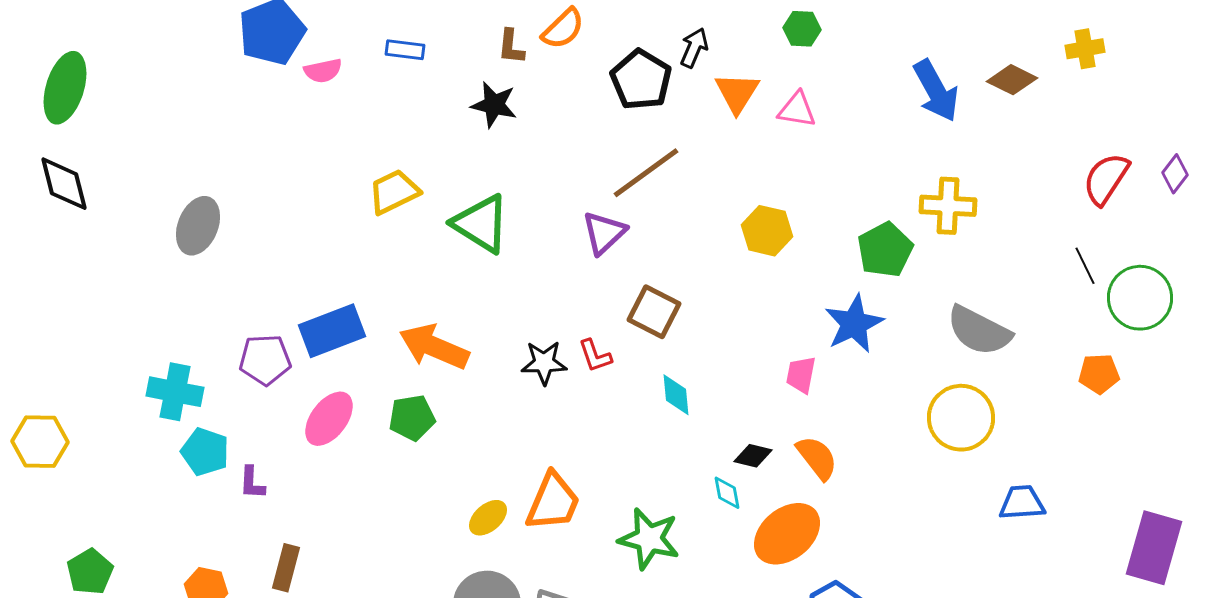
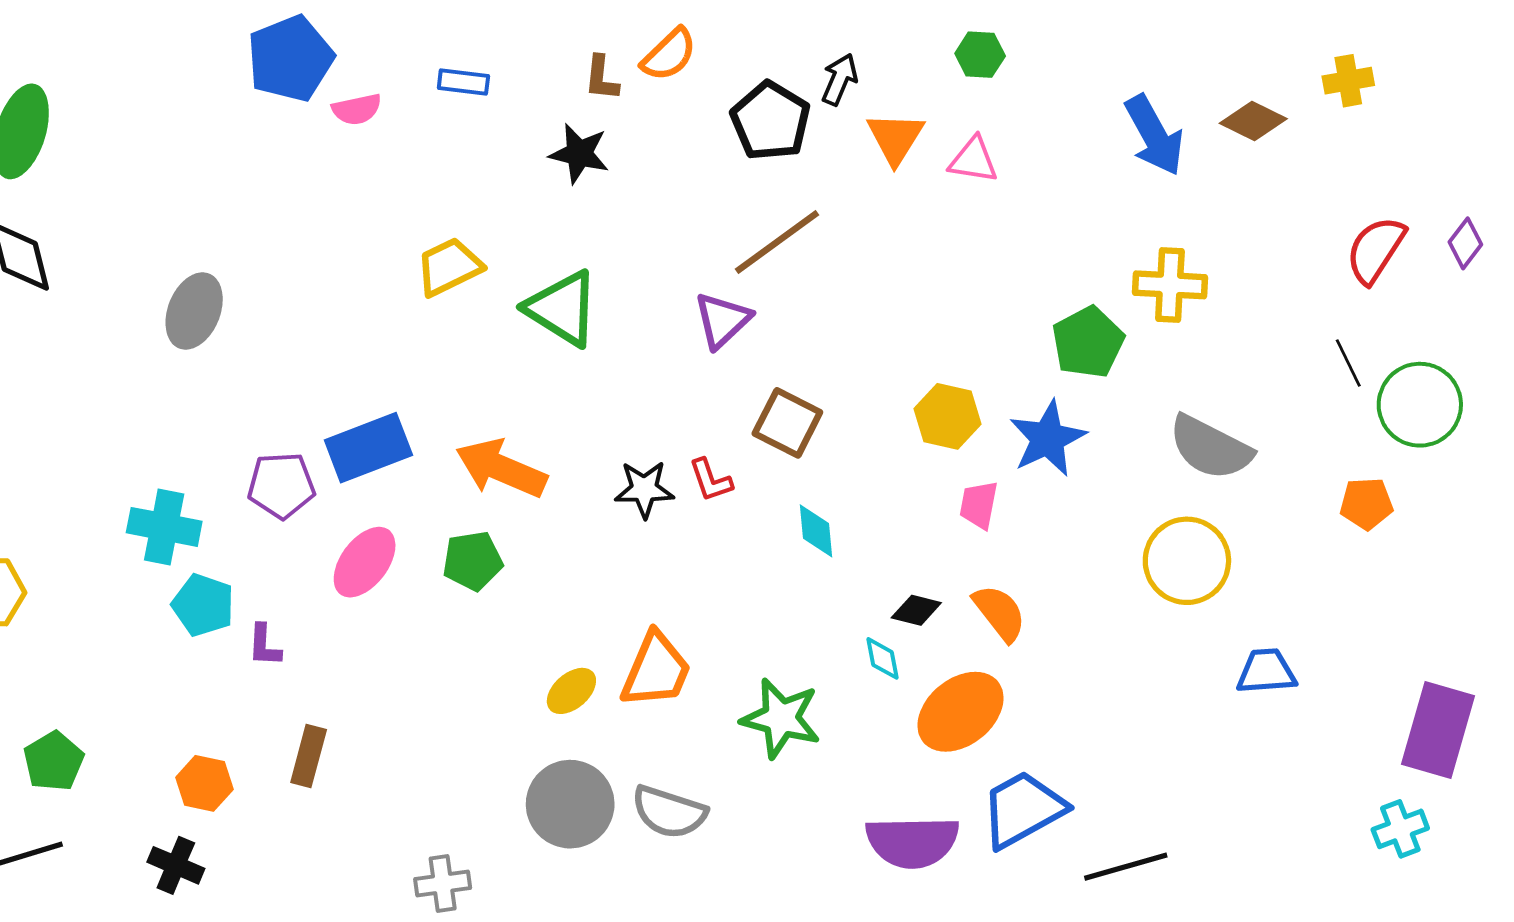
yellow hexagon: (767, 231) -> (947, 416), moved

